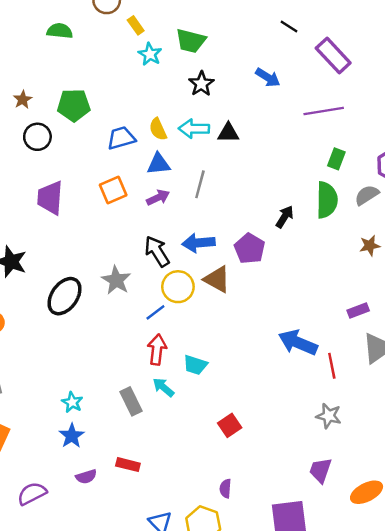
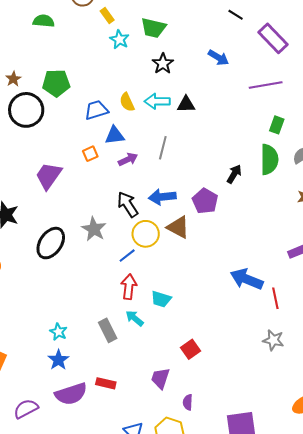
black circle: (37, 137) -> (26, 110), size x1.5
blue triangle: (159, 164) -> (115, 135), moved
orange square: (113, 190) -> (90, 154), size x0.7
purple trapezoid: (50, 198) -> (49, 176), moved, turned 32
purple trapezoid: (320, 470) -> (160, 378), moved
purple semicircle: (86, 477) -> (71, 394), size x1.8

